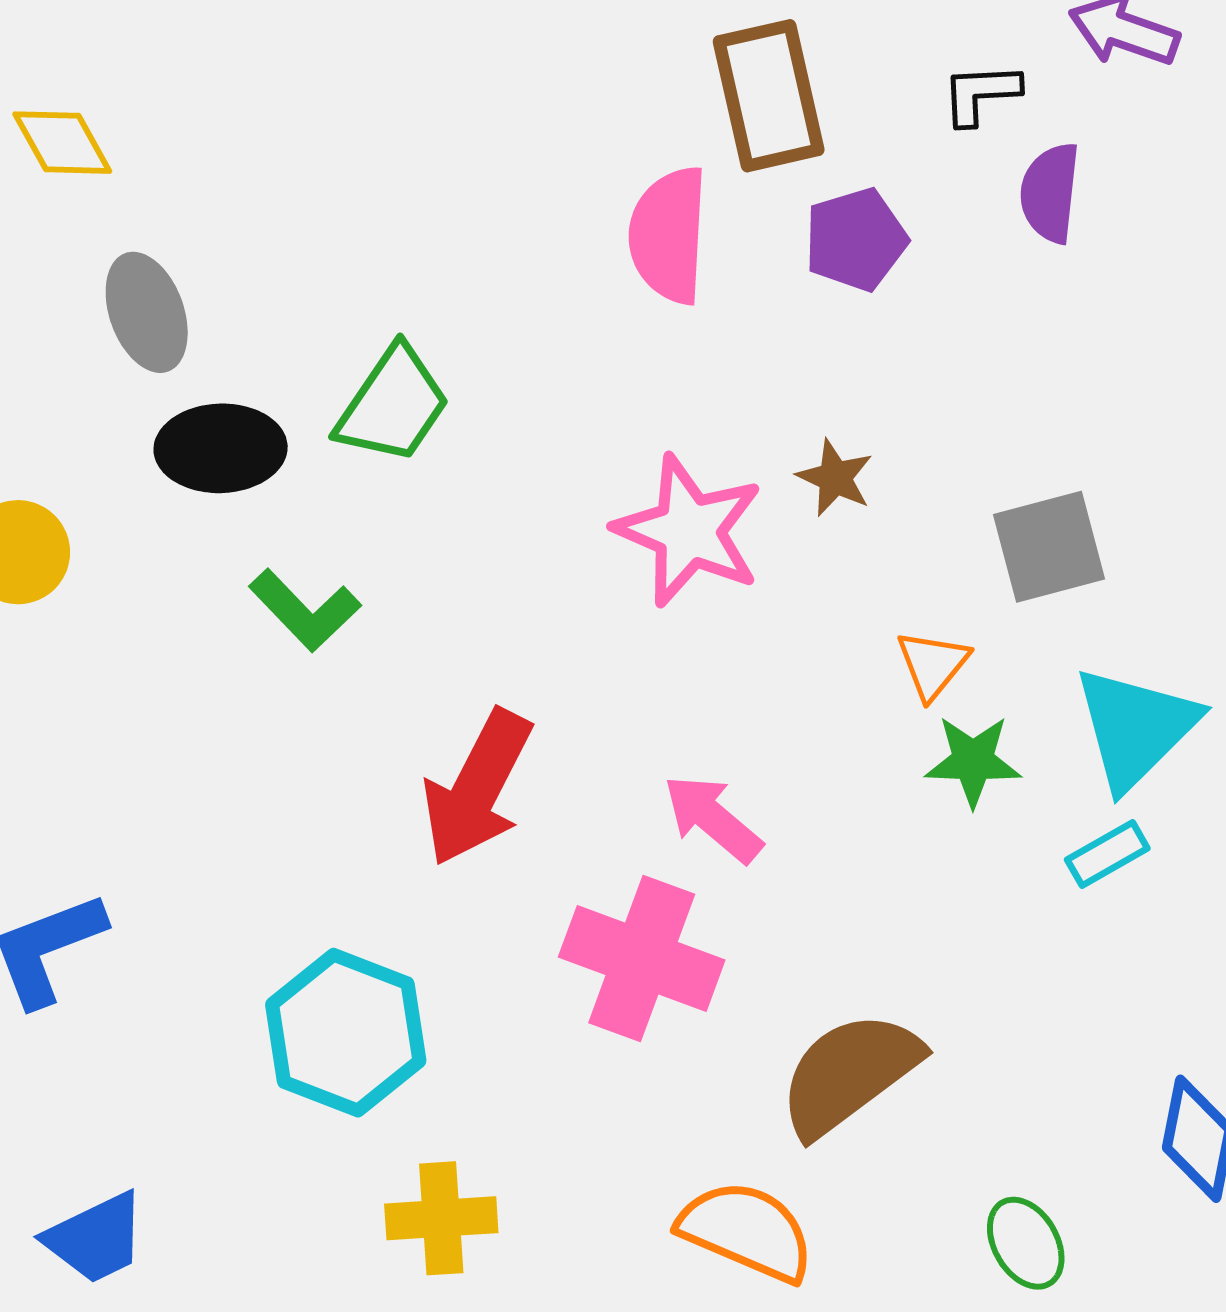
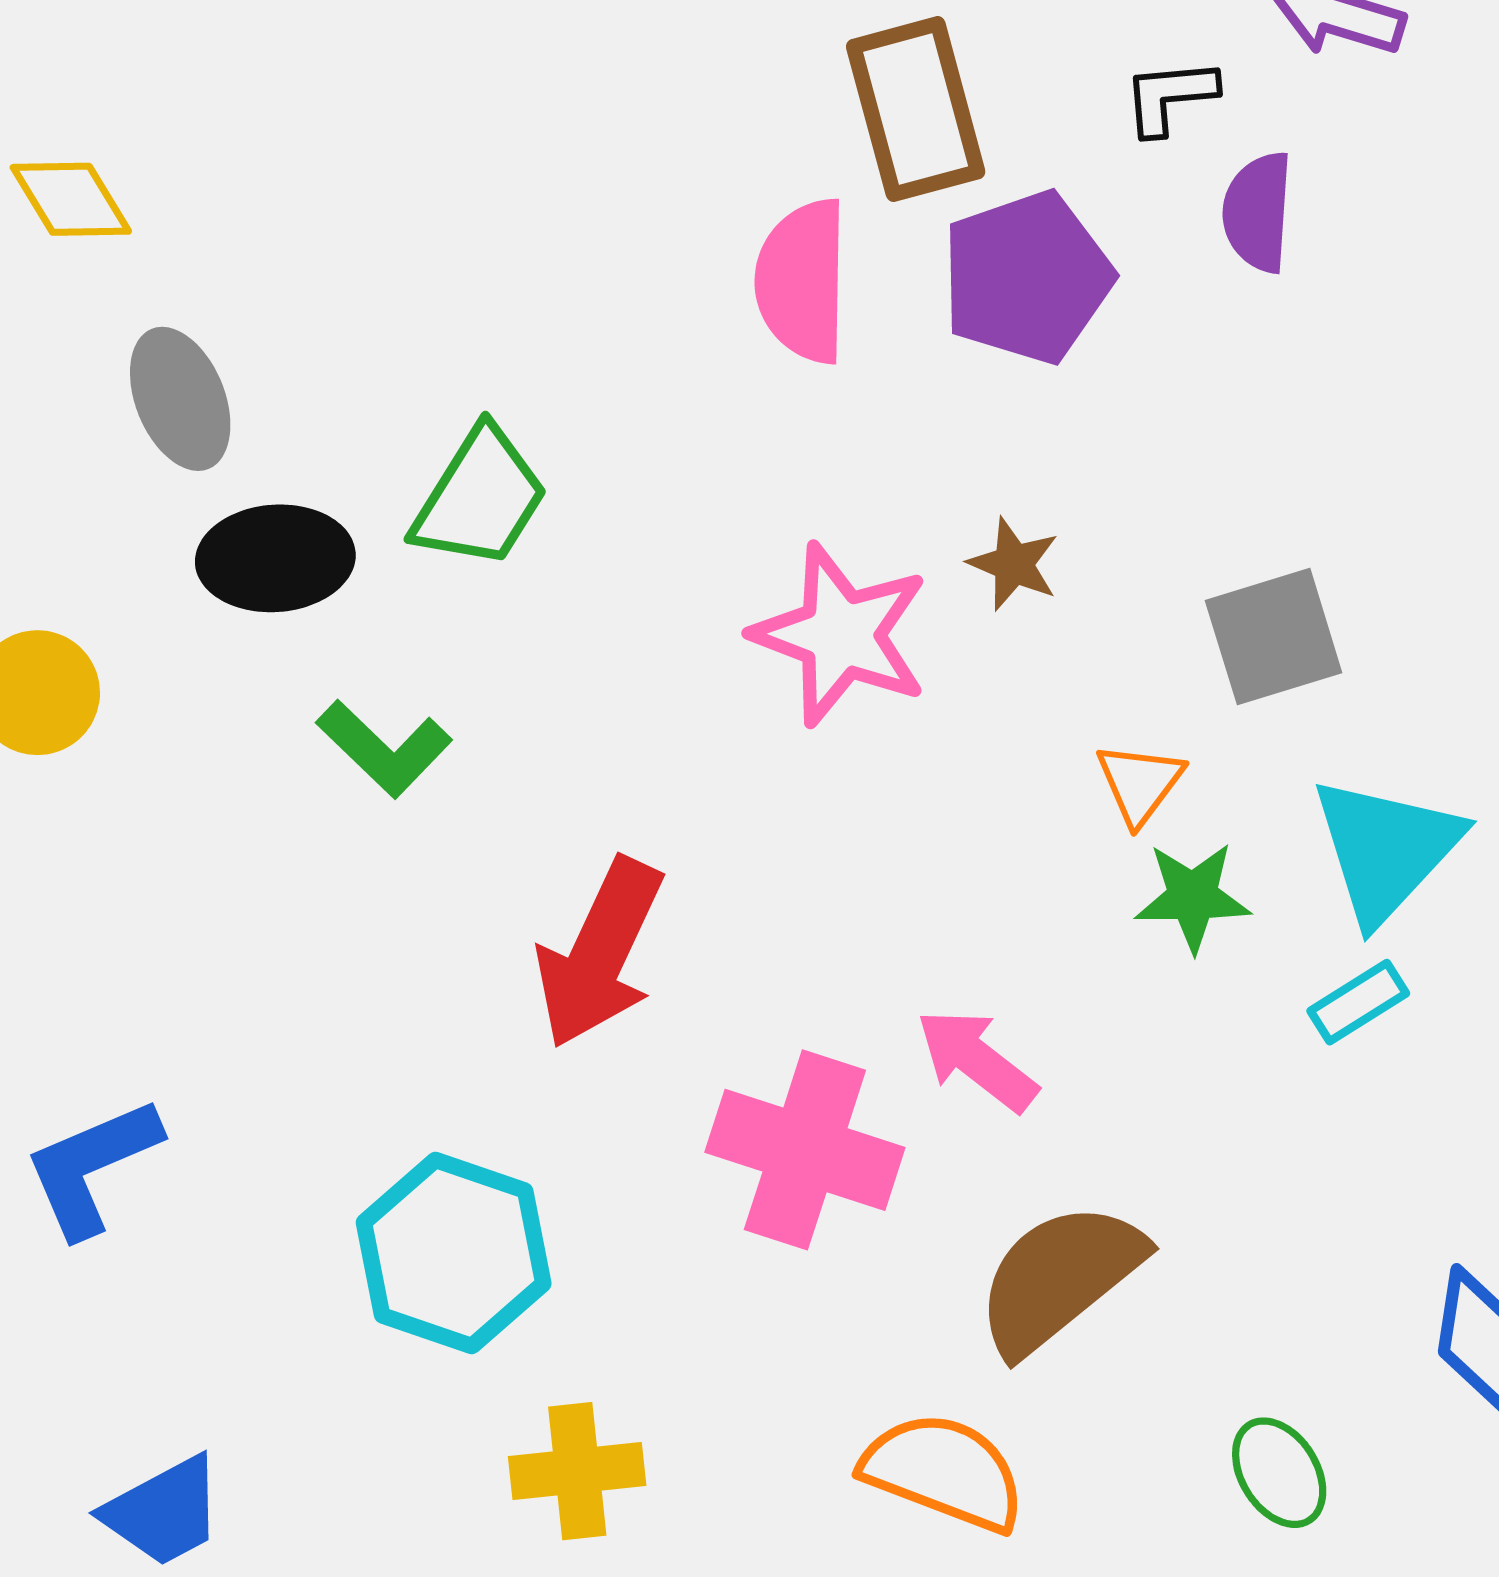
purple pentagon: (856, 239) -> (1027, 277), size x1.4
pink arrow: (713, 818) -> (977, 1060), moved

